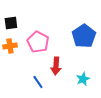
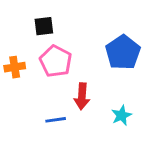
black square: (11, 23) -> (44, 26), moved
blue line: (38, 82) -> (56, 120), turned -64

